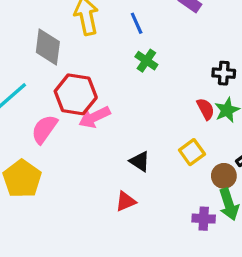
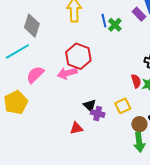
gray diamond: (48, 47) -> (32, 26), moved
green cross: (146, 61) -> (115, 25), moved
red hexagon: (76, 94) -> (78, 56), moved
purple cross: (204, 219) -> (98, 114), moved

